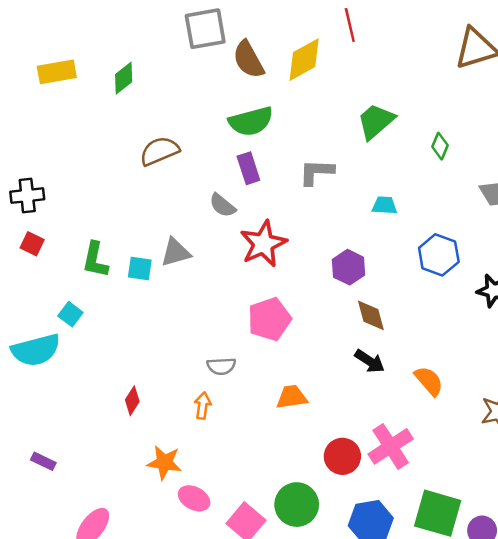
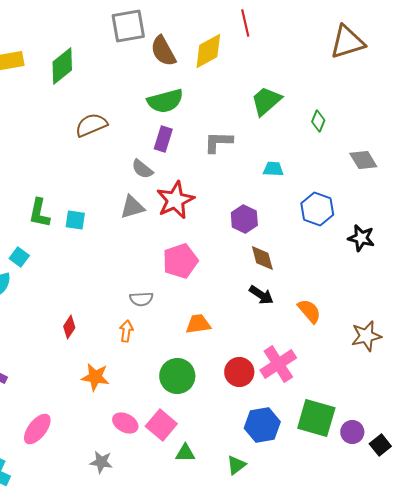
green diamond: (124, 78) -> (62, 66), size x1.4
purple rectangle: (248, 168) -> (163, 139), turned 35
gray triangle: (176, 252) -> (132, 207), moved
pink ellipse: (194, 498) -> (125, 423), moved
green circle: (297, 505) -> (177, 376), moved

